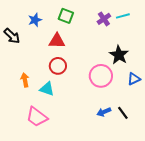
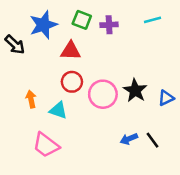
purple cross: (104, 19) -> (109, 25), moved, turned 32
blue star: (35, 20) -> (43, 25), size x1.6
black star: (119, 55) -> (135, 90), moved
pink circle: (101, 76) -> (103, 94), moved

